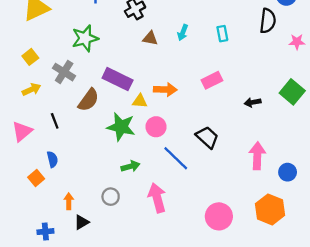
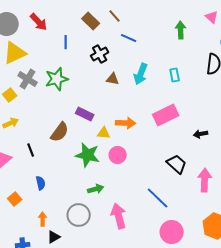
cyan arrow: (183, 32) -> (141, 74), size x1.5
gray cross: (64, 72) -> (28, 79), moved
purple rectangle: (118, 79) -> (85, 114), size x0.7
pink rectangle: (212, 80) -> (166, 115), size x1.4
black trapezoid: (207, 137) -> (177, 164), moved
blue line: (176, 158) -> (158, 198), moved
blue semicircle: (52, 159) -> (41, 183), moved
gray circle: (111, 197) -> (79, 215), size x1.5

